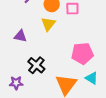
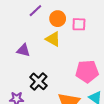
yellow triangle: (48, 24) -> (53, 39), turned -42

